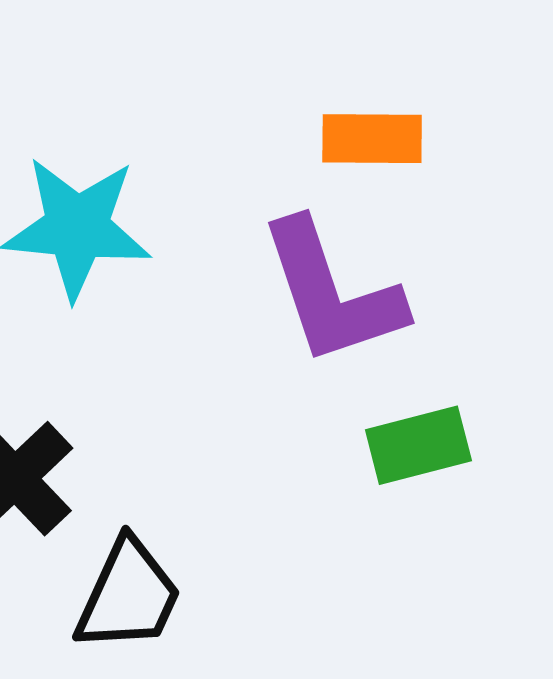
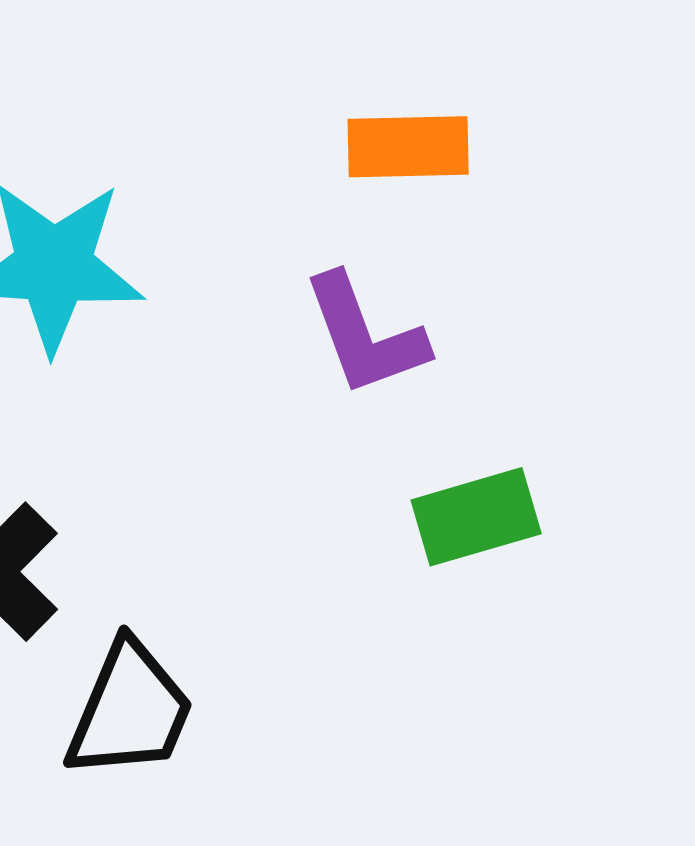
purple L-shape: (332, 293) -> (365, 335), size x0.7

